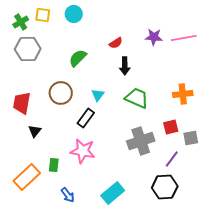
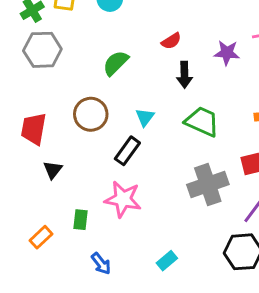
purple star: (154, 37) -> (227, 53), moved
orange rectangle: (27, 177) -> (41, 237), size x0.6
cyan rectangle: (113, 193) -> (167, 261), size x0.6

